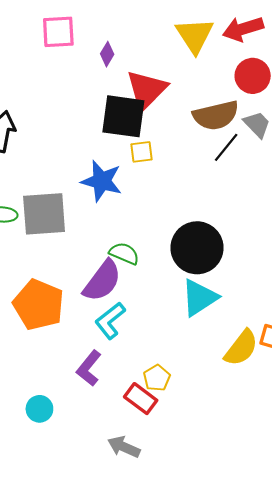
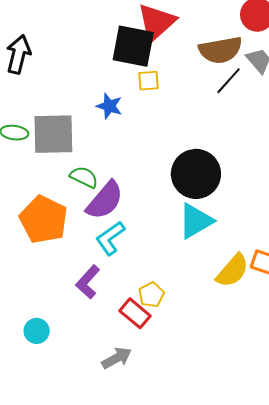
blue star: (102, 181) -> (109, 106), size x0.7
green semicircle: (124, 253) -> (84, 177), moved
cyan circle: (39, 409) -> (37, 331), moved
gray arrow: (124, 447) -> (117, 358), turned 124

